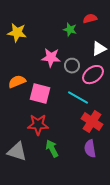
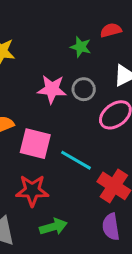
gray circle: (72, 66) -> (84, 89), moved
cyan line: (78, 98) -> (76, 160), moved
green arrow: (52, 149) -> (53, 227), turned 102

